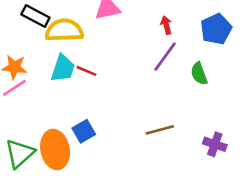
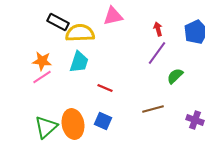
red line: (86, 71) -> (105, 88), moved
green semicircle: (199, 74) -> (175, 76), moved, turned 66
blue square: (84, 131) -> (103, 121), moved, turned -36

